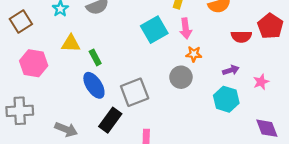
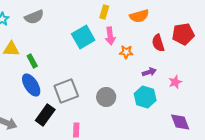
red pentagon: (270, 26) -> (183, 34), turned 30
red semicircle: (241, 37) -> (158, 43), turned 72
orange star: (194, 54) -> (126, 52), moved
gray circle: (181, 77) -> (106, 97), moved

